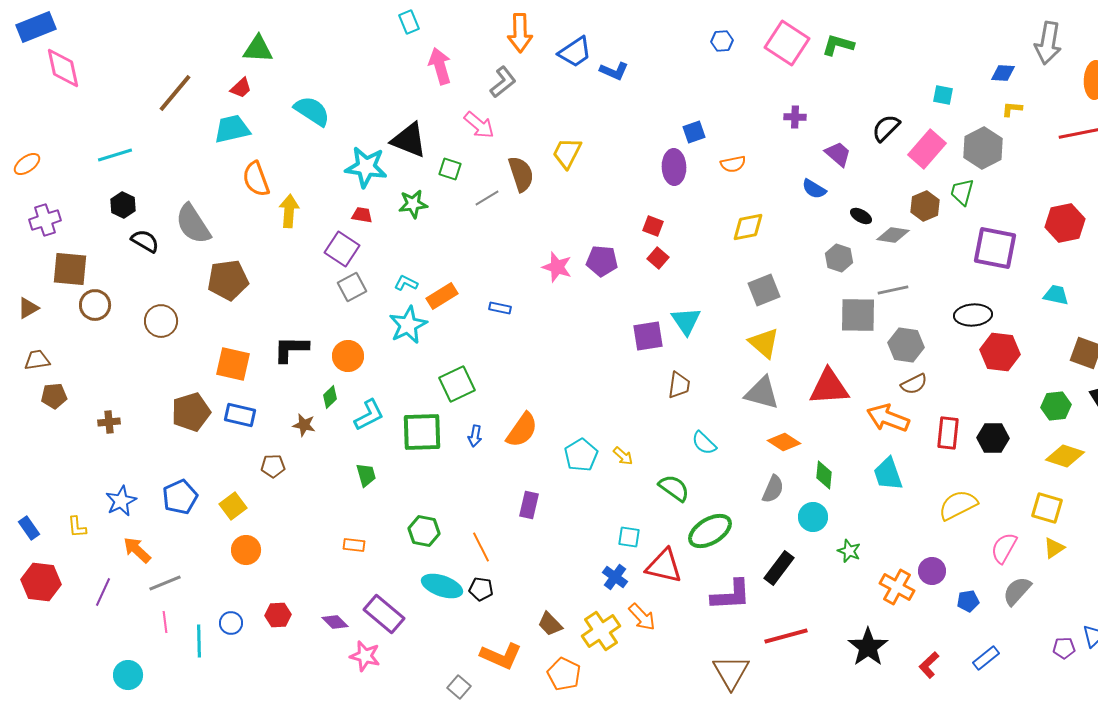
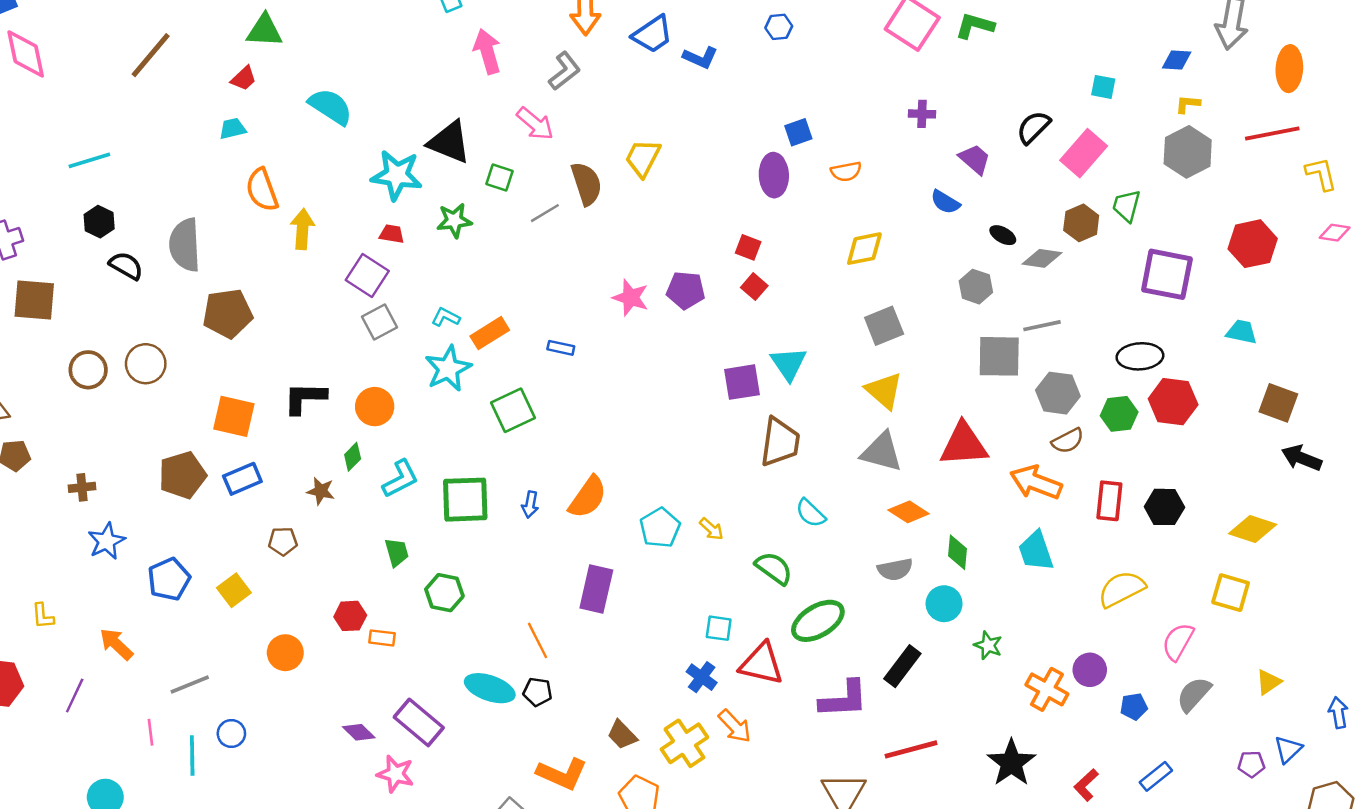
blue hexagon: (722, 41) -> (779, 27), moved
brown line: (175, 93) -> (151, 55), moved
cyan trapezoid: (232, 129) -> (233, 129), size x0.6
gray hexagon: (983, 148) -> (1188, 152), moved
gray semicircle: (193, 224) -> (185, 245), turned 30
brown circle: (95, 305) -> (88, 370), moved
green square: (457, 384) -> (513, 410), moved
brown trapezoid: (679, 385) -> (780, 442), size x1.5
green hexagon: (1056, 406) -> (1119, 414), moved
blue rectangle: (240, 415) -> (242, 479), turned -36
gray semicircle: (773, 489) -> (895, 569), turned 56
blue star: (121, 501) -> (106, 541), moved
purple rectangle: (529, 505) -> (596, 589), size x1.4
green hexagon: (424, 531) -> (444, 593), moved
yellow triangle: (1054, 548) -> (1269, 682), moved
orange circle: (246, 550) -> (285, 653), moved
gray line: (165, 583) -> (190, 685), moved
red hexagon: (278, 615) -> (350, 616), moved

